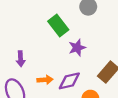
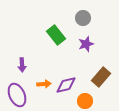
purple star: (77, 48) -> (86, 44), moved

